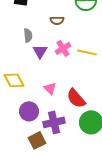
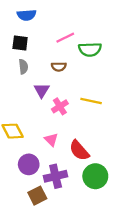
gray semicircle: (28, 35) -> (23, 67), moved
pink cross: (63, 48) -> (60, 106), moved
purple triangle: (40, 51) -> (42, 90), moved

